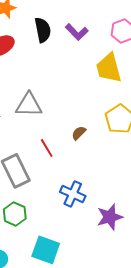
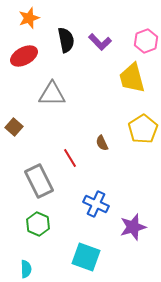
gray triangle: (29, 105) -> (52, 94), moved
brown semicircle: (79, 133) -> (102, 143), turned -70
cyan square: (46, 250) -> (86, 257), moved

